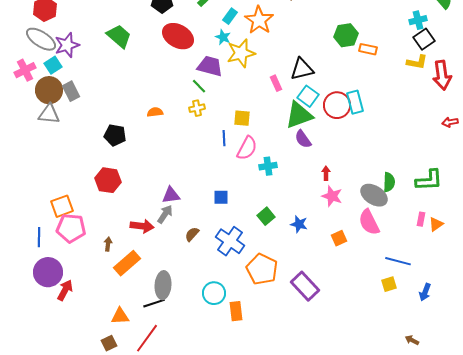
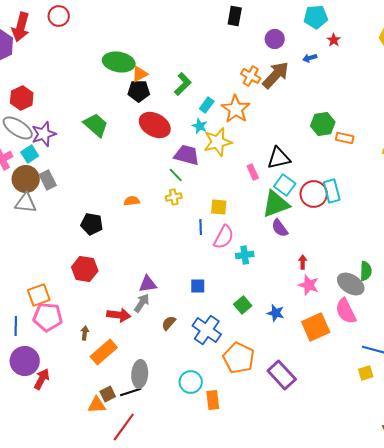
orange square: (339, 238) -> (316, 327), size x1.8
brown square: (109, 343) -> (108, 394), moved

